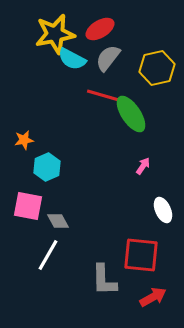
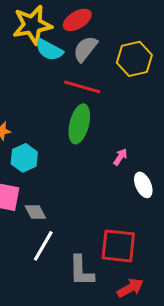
green ellipse: (131, 114) -> (79, 124), moved, turned 48
white ellipse: (163, 210) -> (143, 185), moved
white line: (48, 255) -> (43, 246), moved

